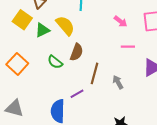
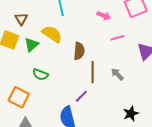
brown semicircle: (77, 52) -> (79, 51), moved
green semicircle: (55, 62) -> (40, 75), moved
orange square: (17, 64) -> (19, 97), moved

